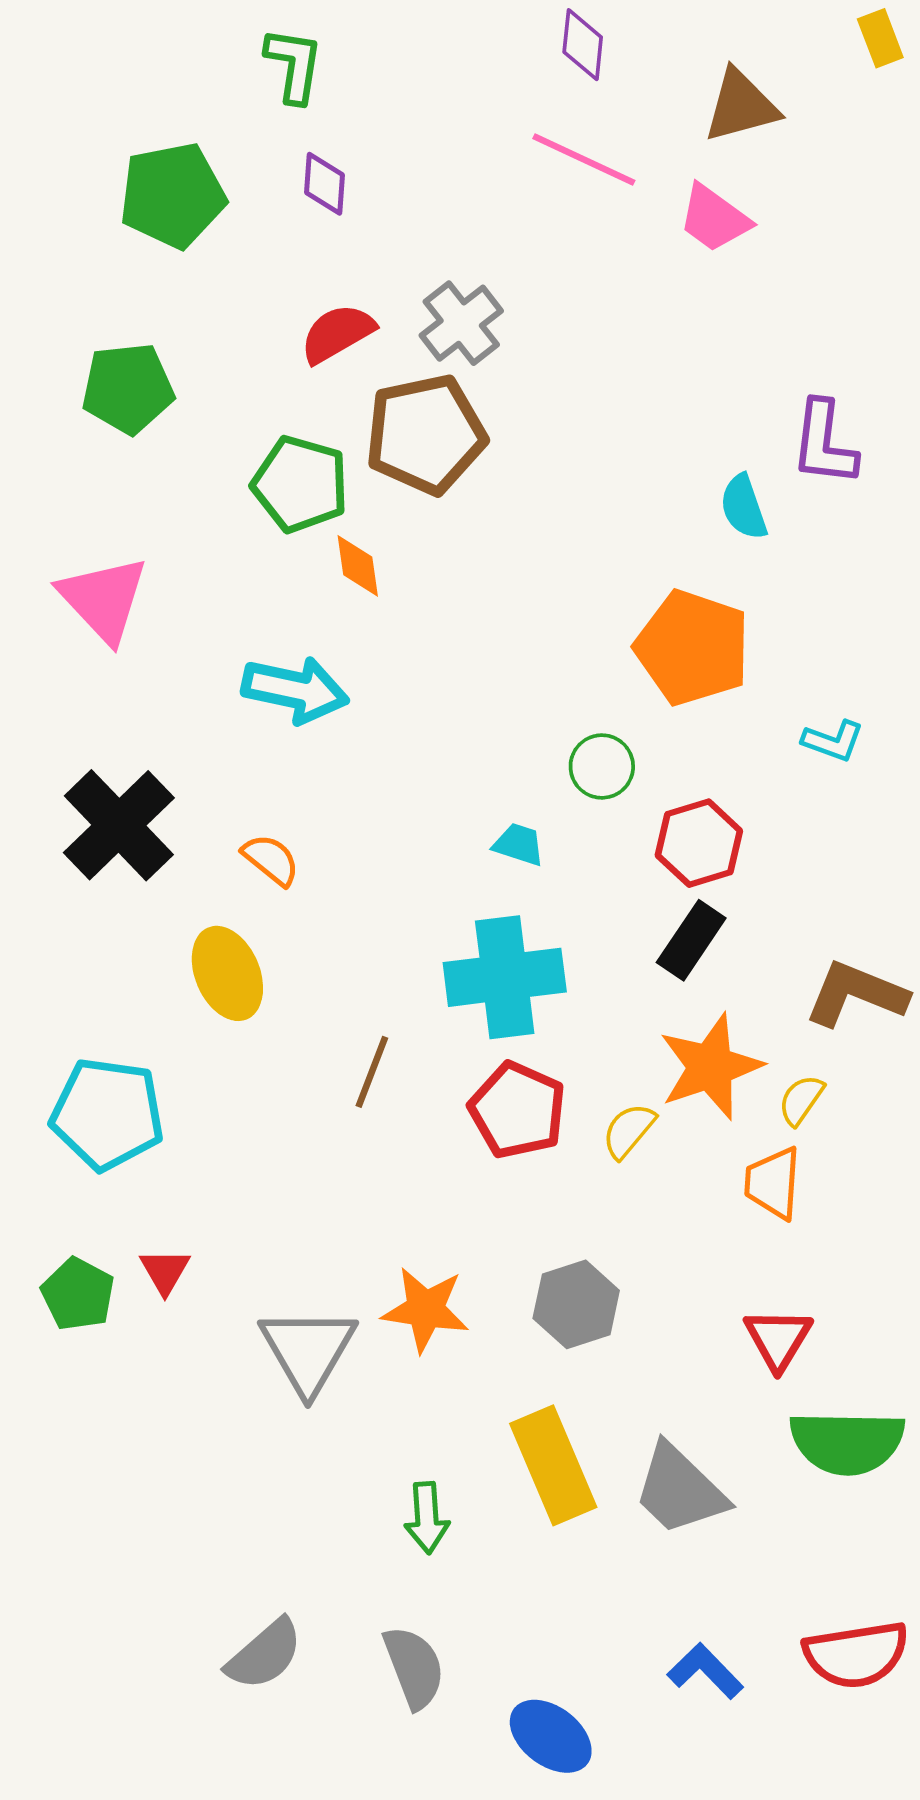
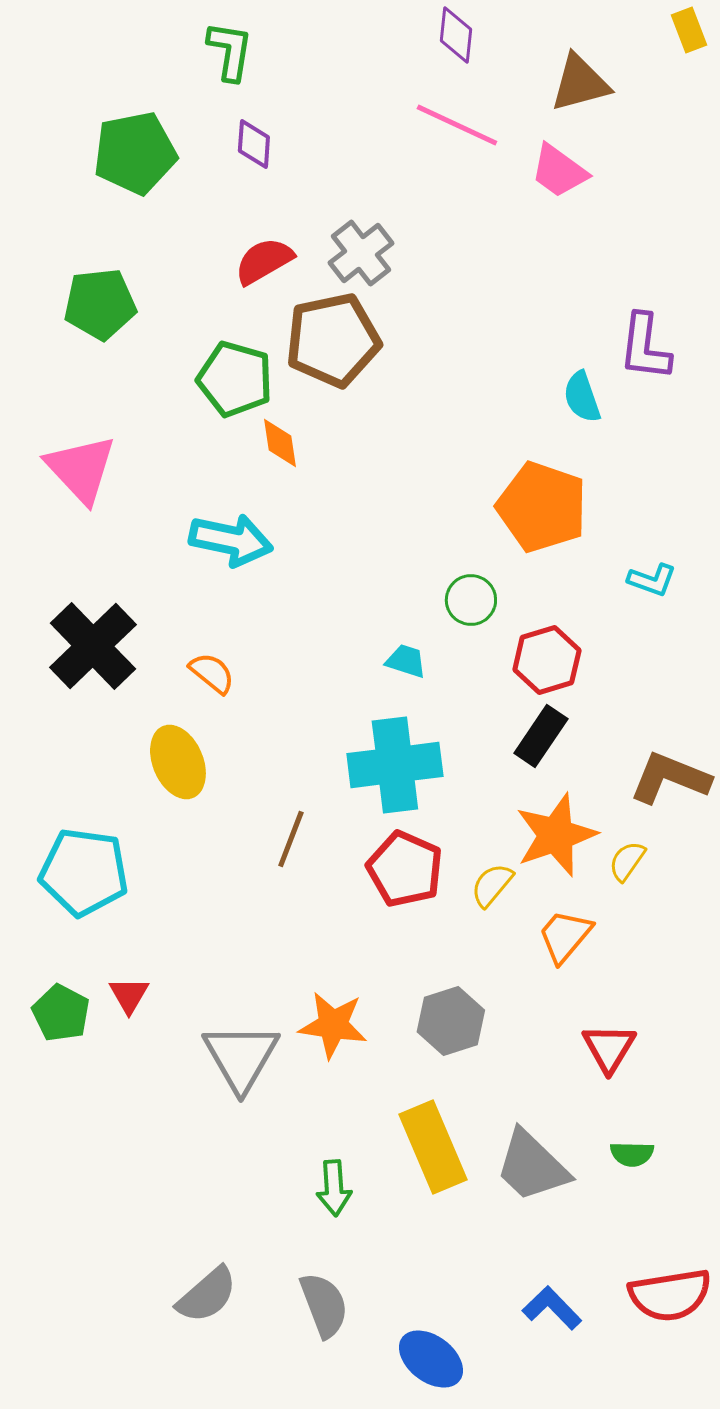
orange trapezoid: (773, 1183) -> (565, 936), moved, turned 36
green semicircle: (847, 1442) -> (632, 1154), moved, size x0.5

